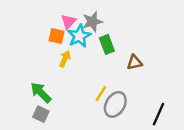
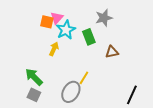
gray star: (92, 22) -> (104, 18), moved
orange square: (56, 36) -> (47, 22), moved
gray ellipse: (115, 104) -> (71, 92), moved

